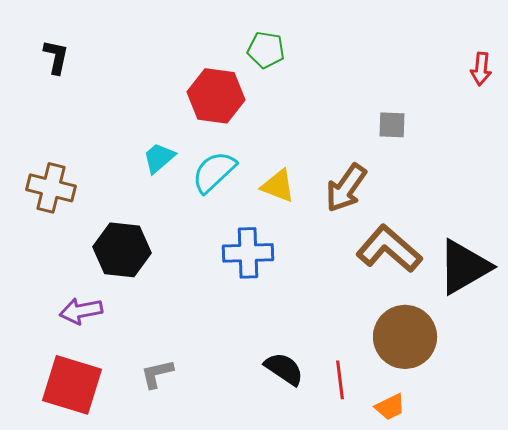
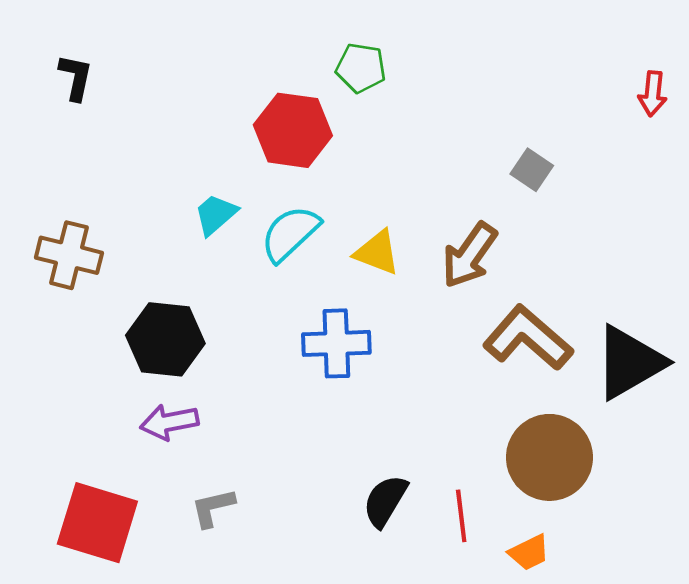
gray square: (392, 125) -> (532, 170), turned 32
purple arrow: (81, 311) -> (169, 422), moved
black semicircle: (284, 369) -> (385, 501), turned -93

